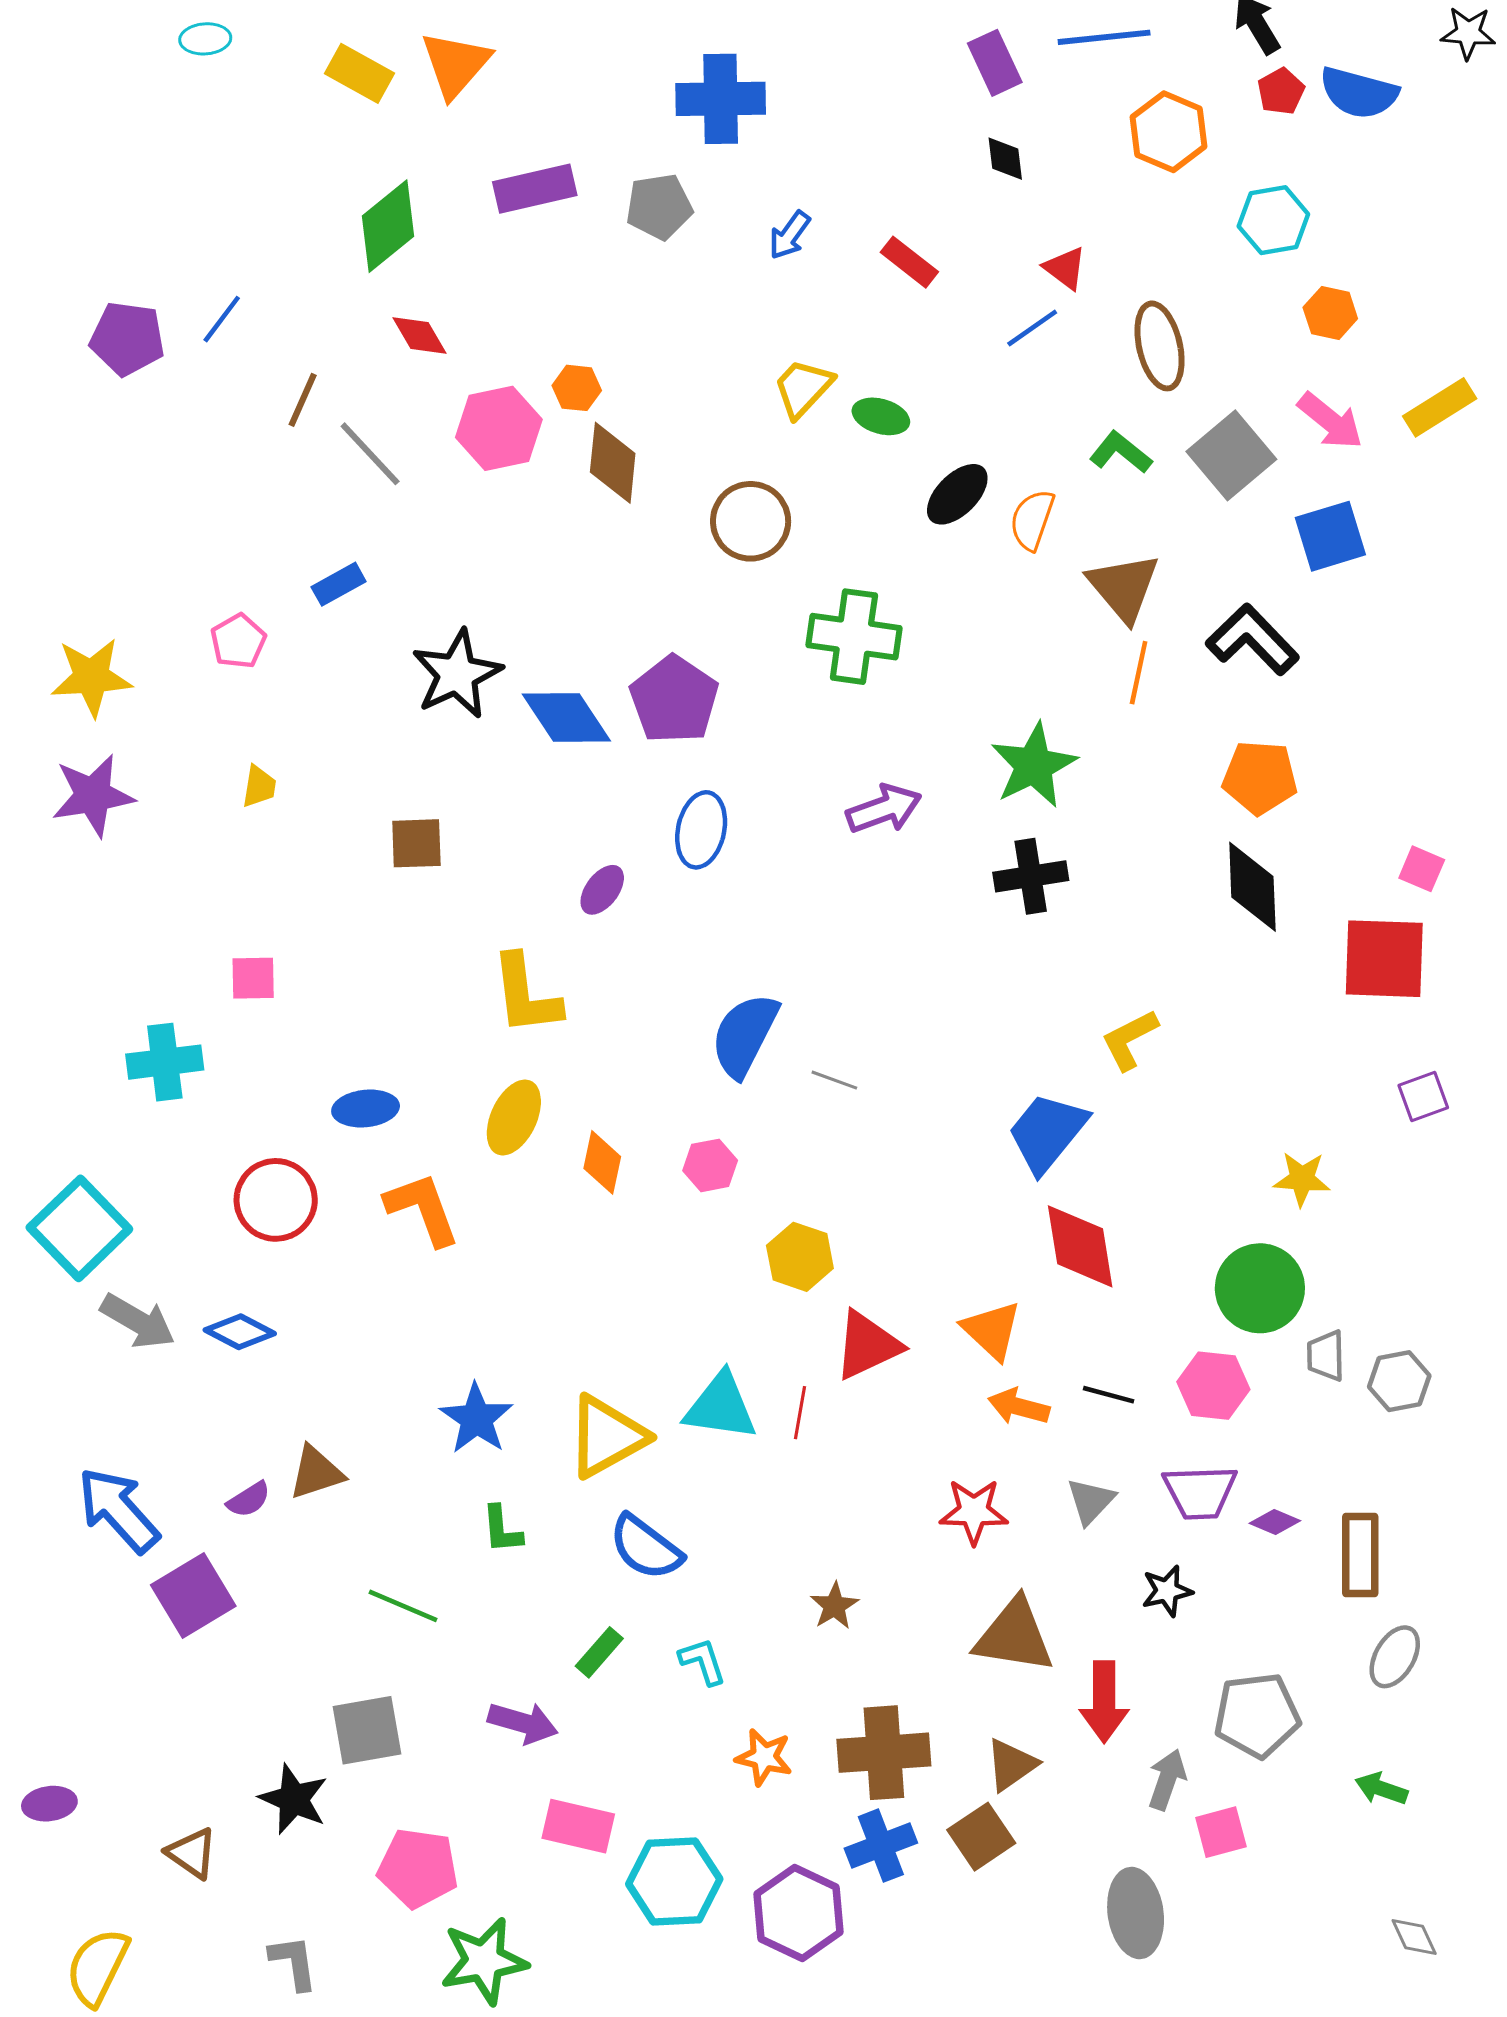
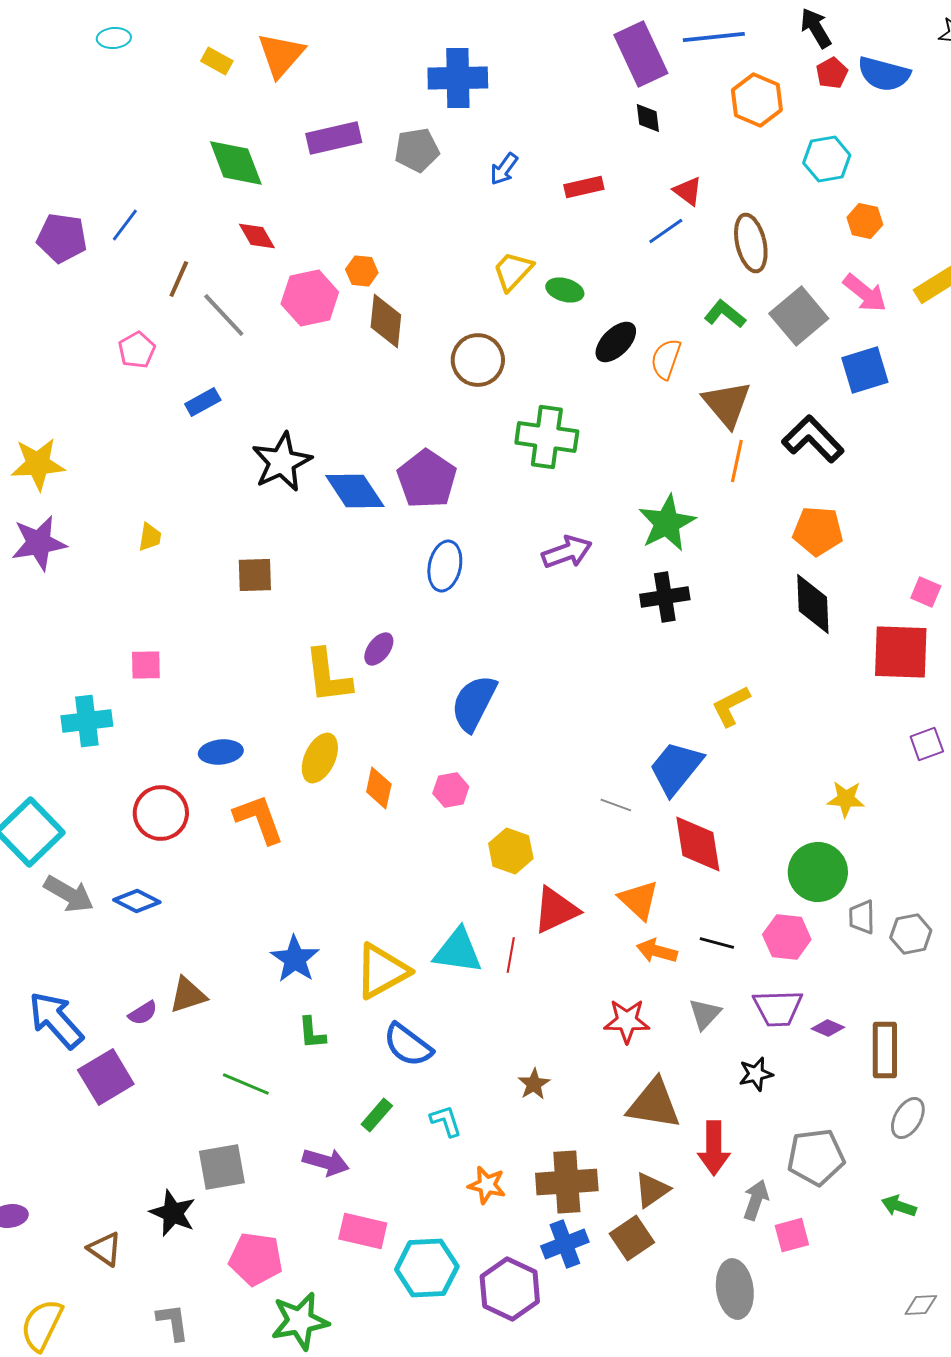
purple rectangle: (995, 63) -> (641, 54), size x1.5
yellow rectangle: (360, 73) -> (217, 61), size x0.7
green diamond: (388, 226) -> (236, 163), turned -72
red rectangle: (909, 262) -> (584, 187), turned -51
pink pentagon: (238, 641) -> (137, 350), moved
purple ellipse: (602, 890) -> (379, 649), moved
gray line: (834, 1080) -> (616, 805), moved
gray diamond: (1414, 1937) -> (921, 1305), turned -68

